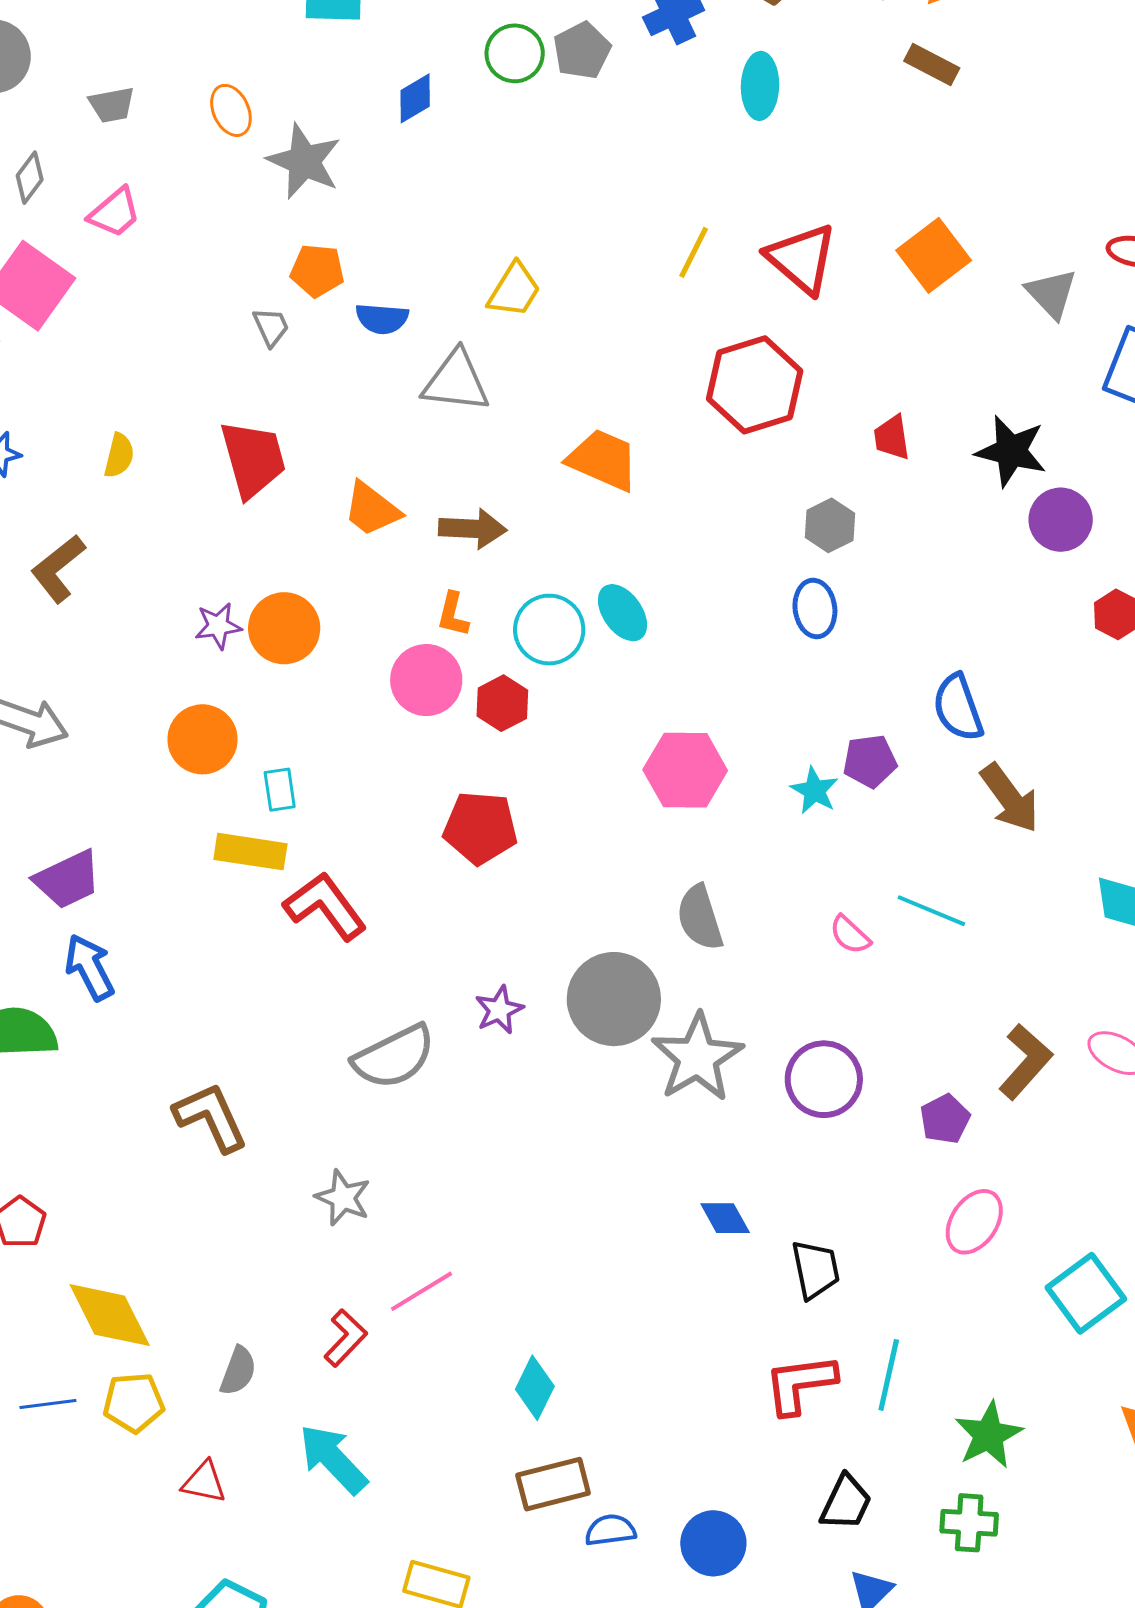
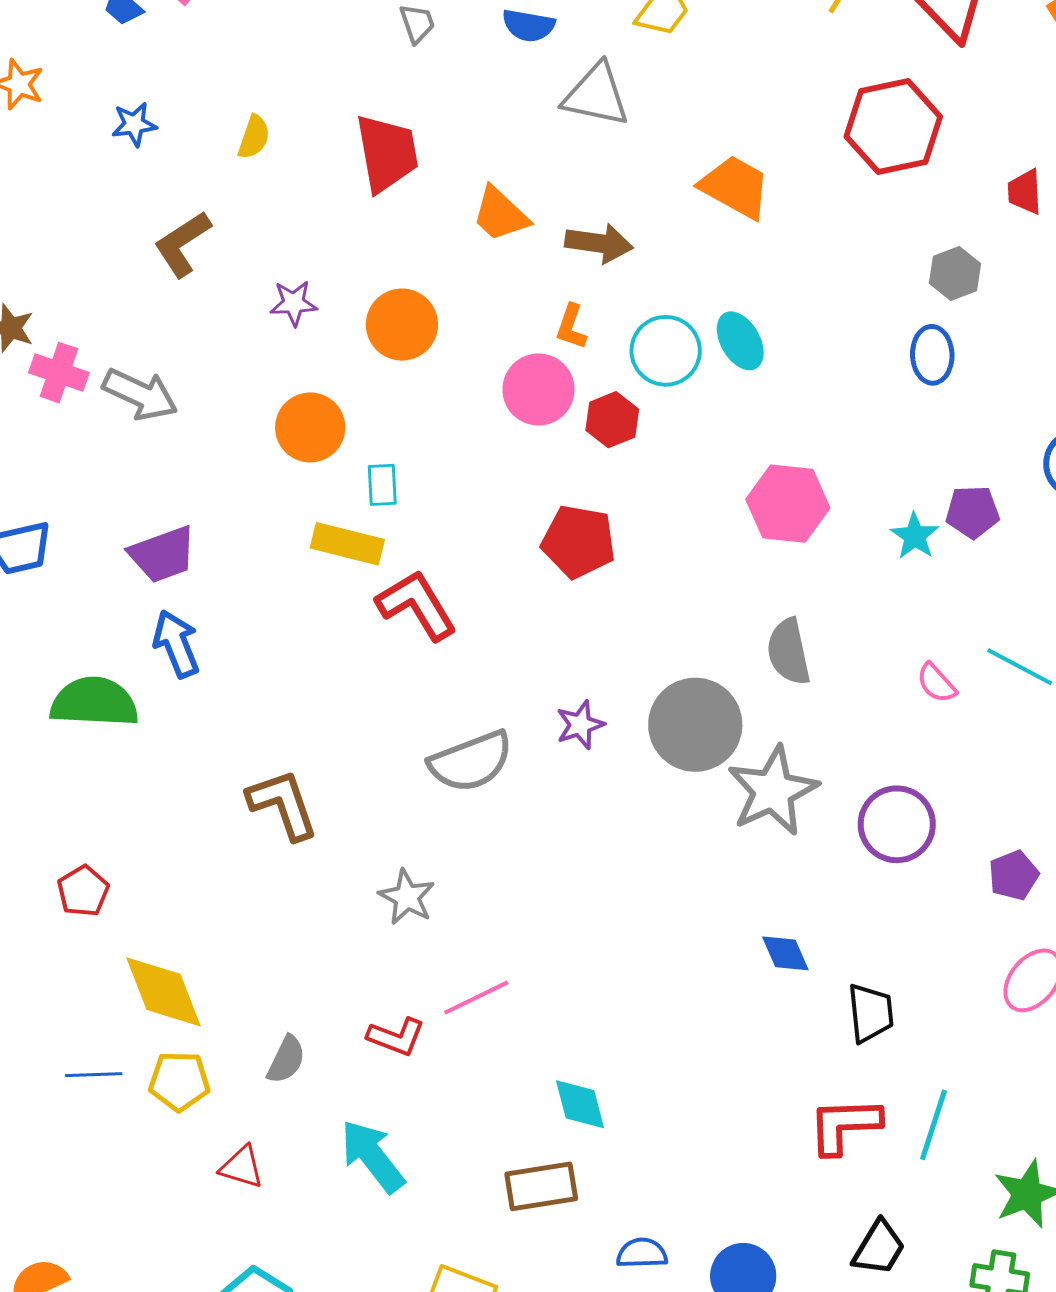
purple star: (218, 626) -> (294, 303), moved
red L-shape: (345, 1338) -> (396, 1037), turned 62
cyan diamond: (535, 1388) -> (580, 1104), turned -46
brown rectangle: (553, 1484) -> (541, 1186), moved

